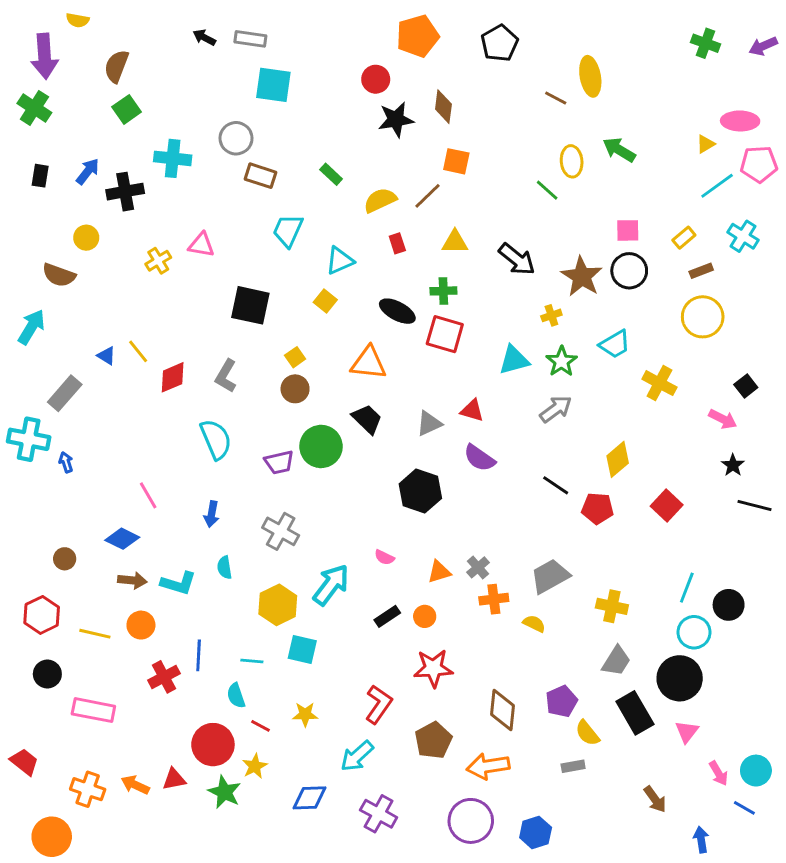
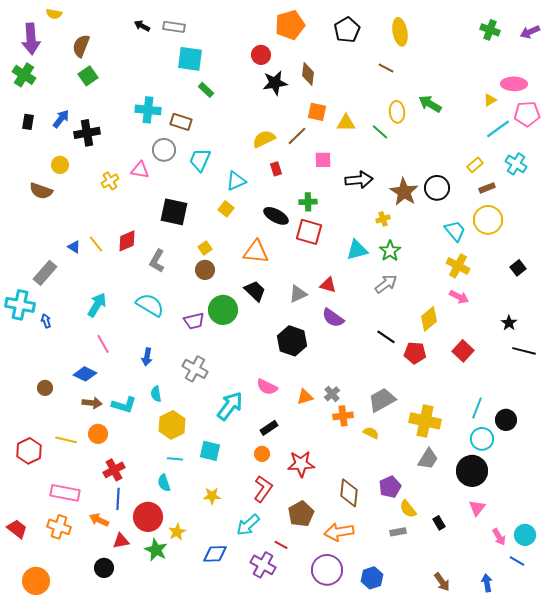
yellow ellipse: (590, 76) -> (400, 32), moved
gray circle: (236, 138) -> (164, 150), moved
cyan cross: (173, 158) -> (148, 110), moved
green rectangle: (331, 174) -> (206, 90), moved
pink square: (628, 230) -> (323, 160), moved
yellow triangle: (455, 242) -> (346, 123), moved
black arrow: (517, 259) -> (359, 180), turned -44
cyan arrow: (32, 327) -> (97, 305), moved
cyan trapezoid: (615, 344) -> (455, 231), moved, turned -100
red diamond: (173, 377) -> (127, 241), moved
pink arrow: (723, 419) -> (459, 297), moved
cyan semicircle: (216, 439) -> (150, 305), turned -36
pink semicircle: (384, 557) -> (267, 387), size x1.5
yellow hexagon: (278, 605) -> (172, 425), moved
yellow cross: (612, 606) -> (425, 421), size x1.4
red hexagon: (42, 615) -> (29, 451), moved
orange circle: (425, 616) -> (262, 454), moved
blue line: (199, 655) -> (118, 499), moved
black circle: (47, 674) -> (104, 568), moved
black rectangle: (635, 713) -> (439, 523), moved, size x0.5
red line: (261, 726) -> (281, 545), moved
orange arrow: (135, 785) -> (99, 520), moved
orange cross: (88, 789) -> (59, 527), moved
brown arrow: (655, 799) -> (442, 582), moved

